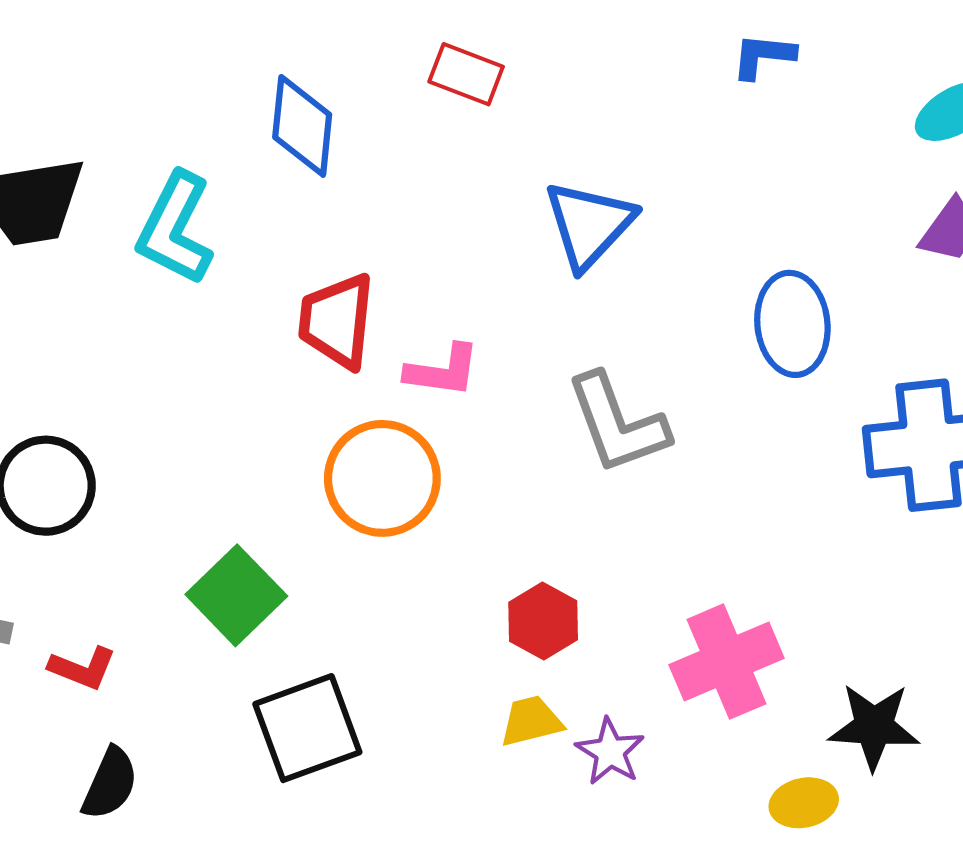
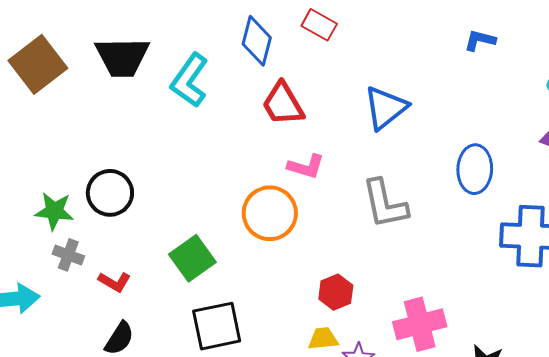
red rectangle: (466, 74) -> (319, 25), moved
red trapezoid: (337, 321) -> (283, 104), moved, turned -45

